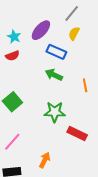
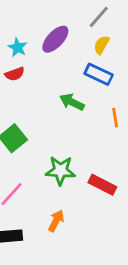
blue rectangle: (56, 52) -> (99, 74), moved
green star: (55, 112) -> (60, 171), moved

